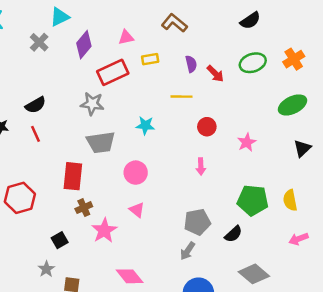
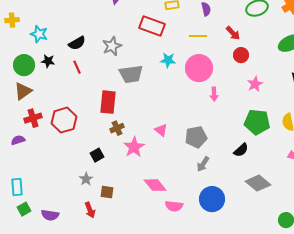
red rectangle: (113, 72) -> (152, 26), moved, turned 45
red arrow: (215, 74) -> (233, 33), moved
gray star: (92, 104) -> (112, 46), moved, turned -30
red circle: (207, 127) -> (241, 55), moved
pink star: (247, 142) -> (255, 84), moved
pink circle: (136, 173) -> (199, 68), moved, size x1.4
gray pentagon: (197, 222) -> (196, 137), moved

